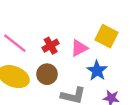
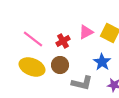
pink triangle: (79, 48) -> (86, 32), moved

